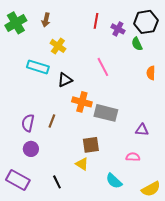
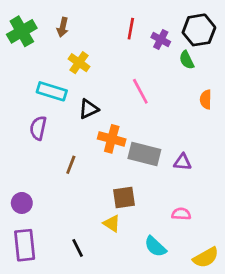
purple semicircle: (28, 123) -> (38, 128), moved
purple triangle: (142, 130) -> (183, 162), moved
purple circle: (31, 149) -> (22, 203), moved
purple rectangle: (18, 180) -> (25, 245), turned 55

